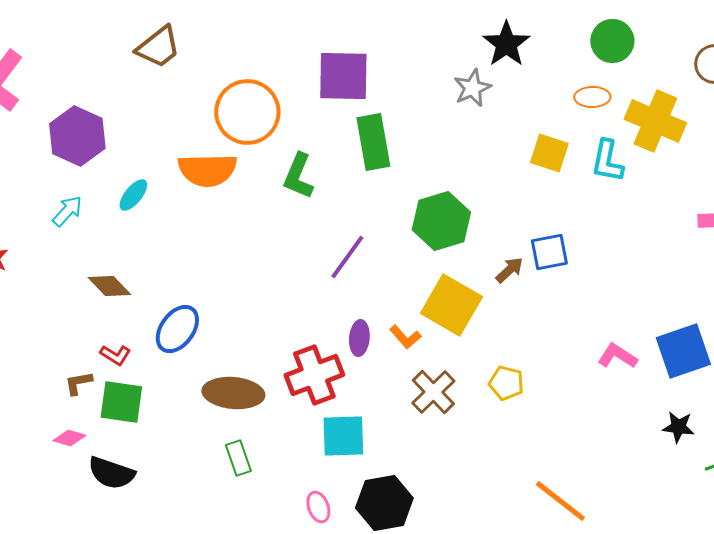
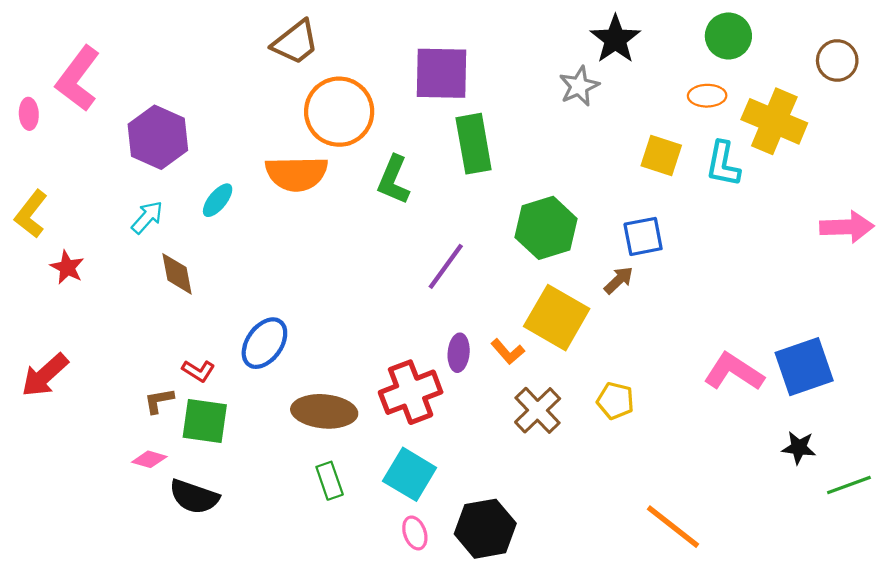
brown trapezoid: (158, 47) -> (295, 42), moved
blue square: (549, 252) -> (643, 236), moved
brown diamond: (109, 286) -> (177, 274), moved, turned 33
pink L-shape: (617, 356) -> (734, 372), size x1.4
cyan square: (343, 436) -> (410, 474), moved, turned 33

